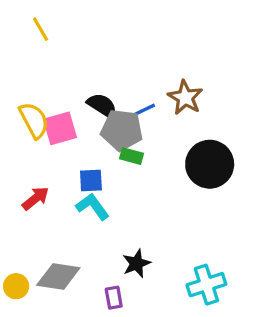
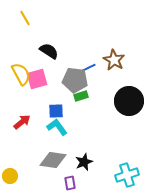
black semicircle: (102, 106) -> (49, 51), moved
green rectangle: (132, 156) -> (81, 96), turned -32
gray diamond: (58, 276) -> (53, 160), moved

